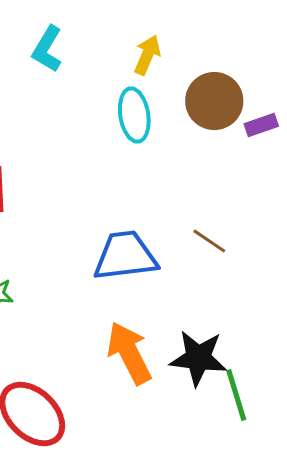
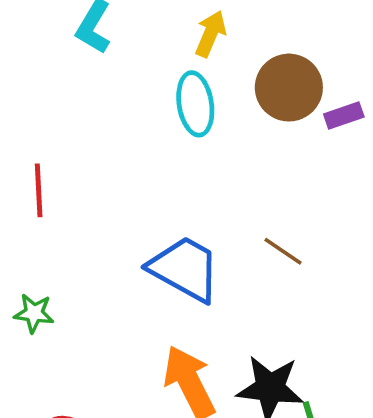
blue trapezoid: (125, 256) -> (185, 269), turned 36

